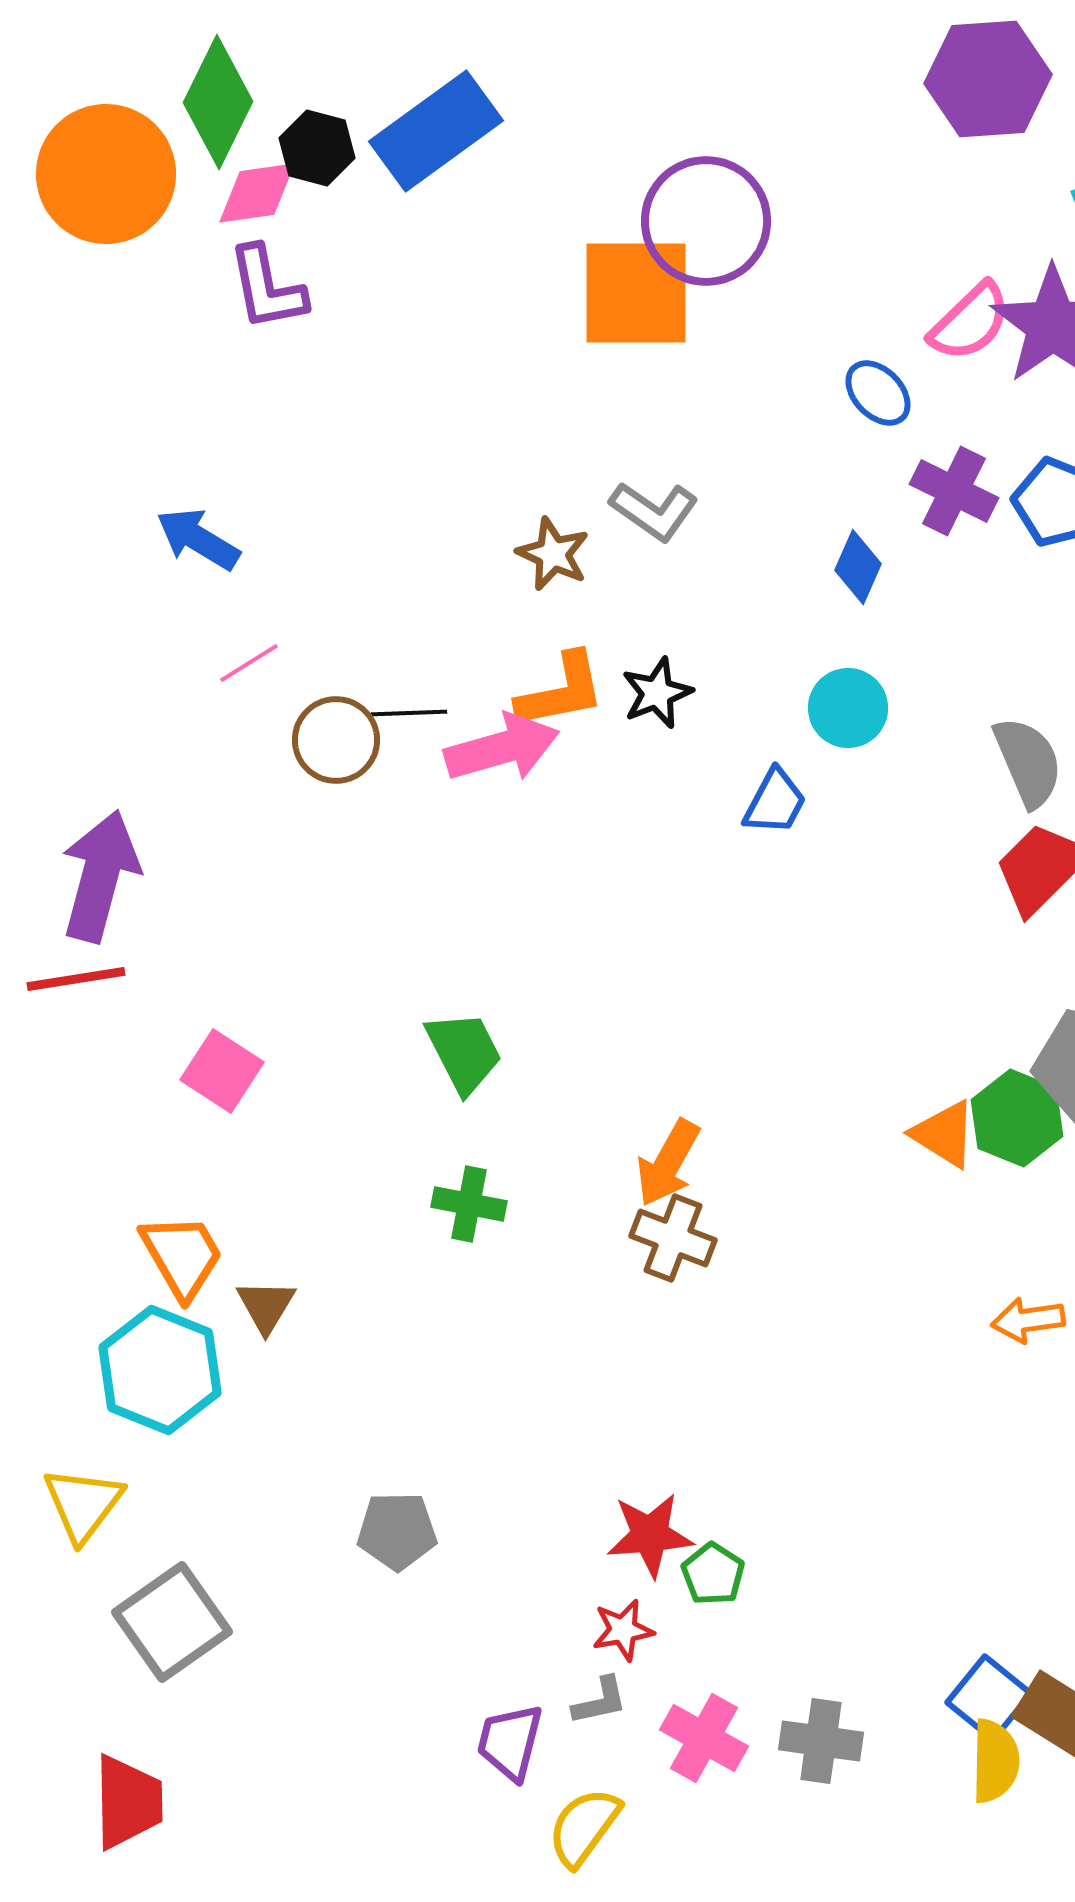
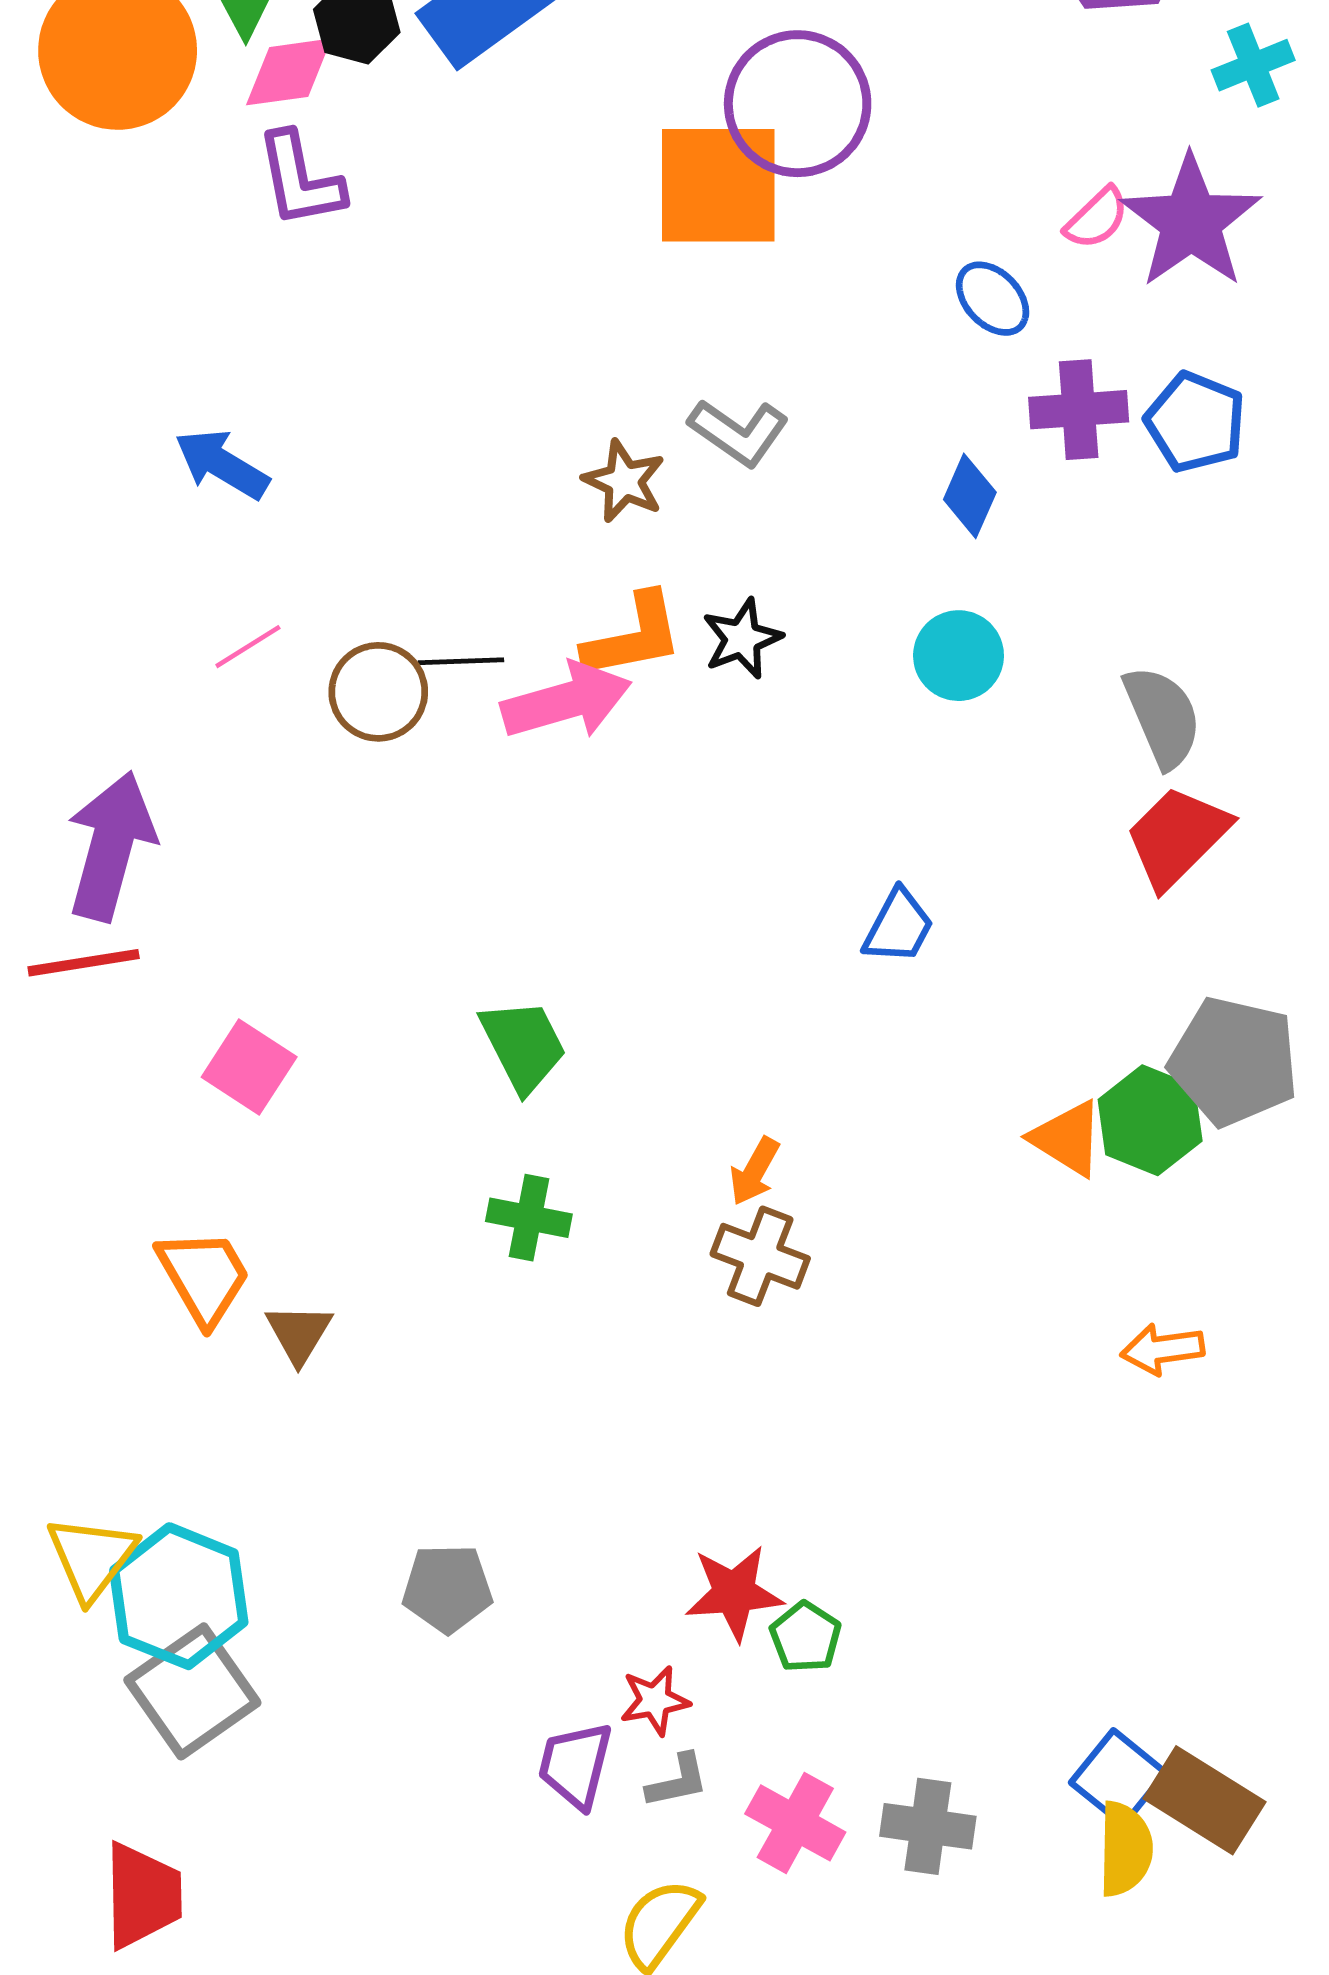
pink semicircle: (970, 322) -> (1097, 218), size x0.7
purple cross: (954, 491) -> (1079, 410), turned -30
pink line: (249, 663) -> (248, 647), moved
blue trapezoid: (775, 802) -> (898, 926), moved
orange arrow: (668, 1163) -> (755, 1171), size x0.7
cyan hexagon: (160, 1370) -> (179, 1596), moved
red star: (623, 1630) -> (655, 1700), moved
purple trapezoid: (510, 1742) -> (575, 1765), moved

